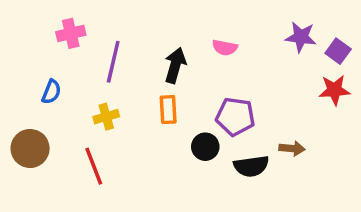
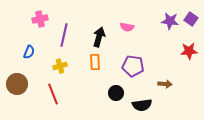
purple square: (338, 51) -> (191, 19), moved
black circle: (205, 147) -> (116, 93), moved
black semicircle: (251, 166) -> (142, 105), moved

